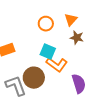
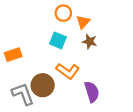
orange circle: (46, 24) -> (63, 13), moved
cyan square: (48, 52) -> (58, 40), moved

